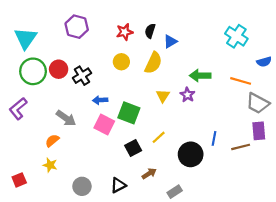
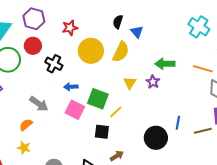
purple hexagon: (77, 27) -> (34, 19), moved
red star: (125, 32) -> (70, 28), moved
blue triangle: (170, 42) -> (137, 32), turned -40
yellow circle: (121, 62) -> (91, 51), size x1.6
red circle: (59, 69) -> (33, 46), moved
black cross: (82, 76) -> (54, 64), turned -30
yellow line: (159, 137) -> (116, 112), moved
black square: (133, 148) -> (102, 132), turned 35

